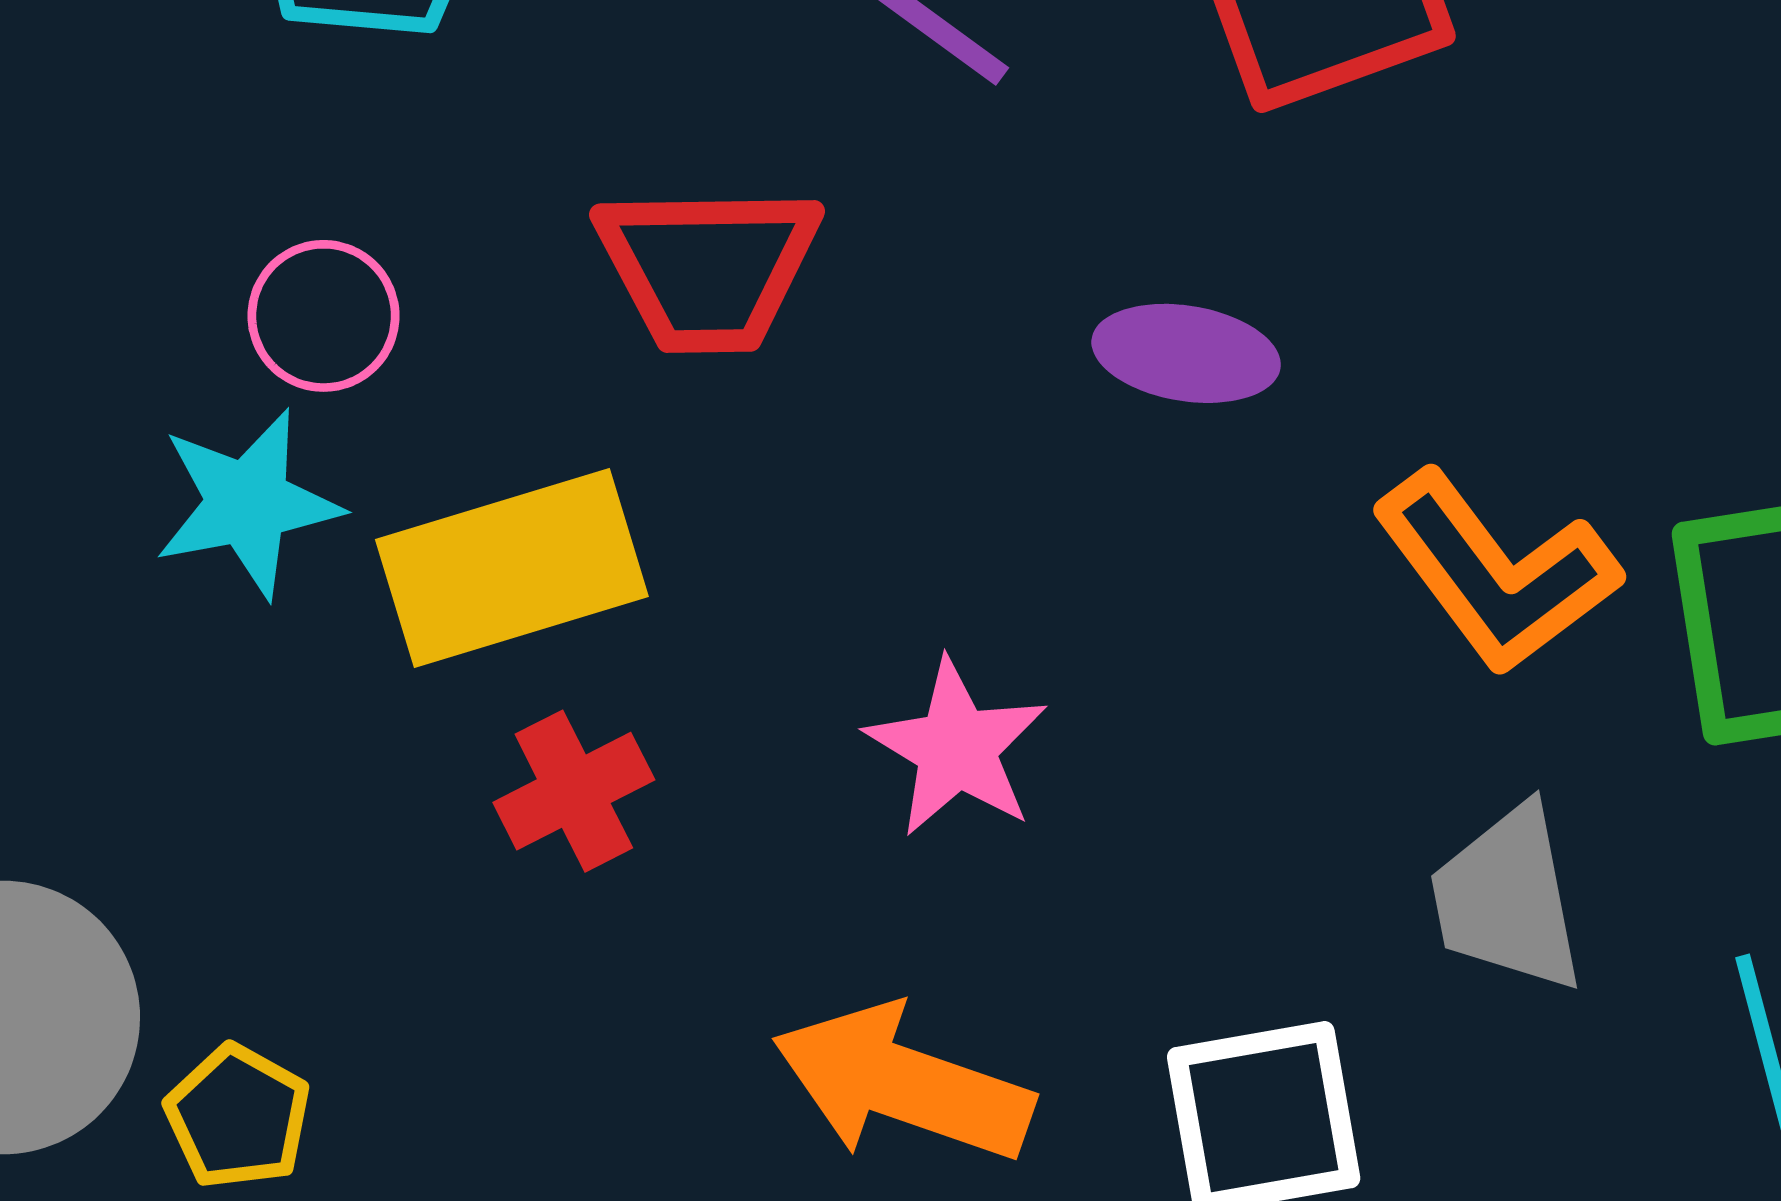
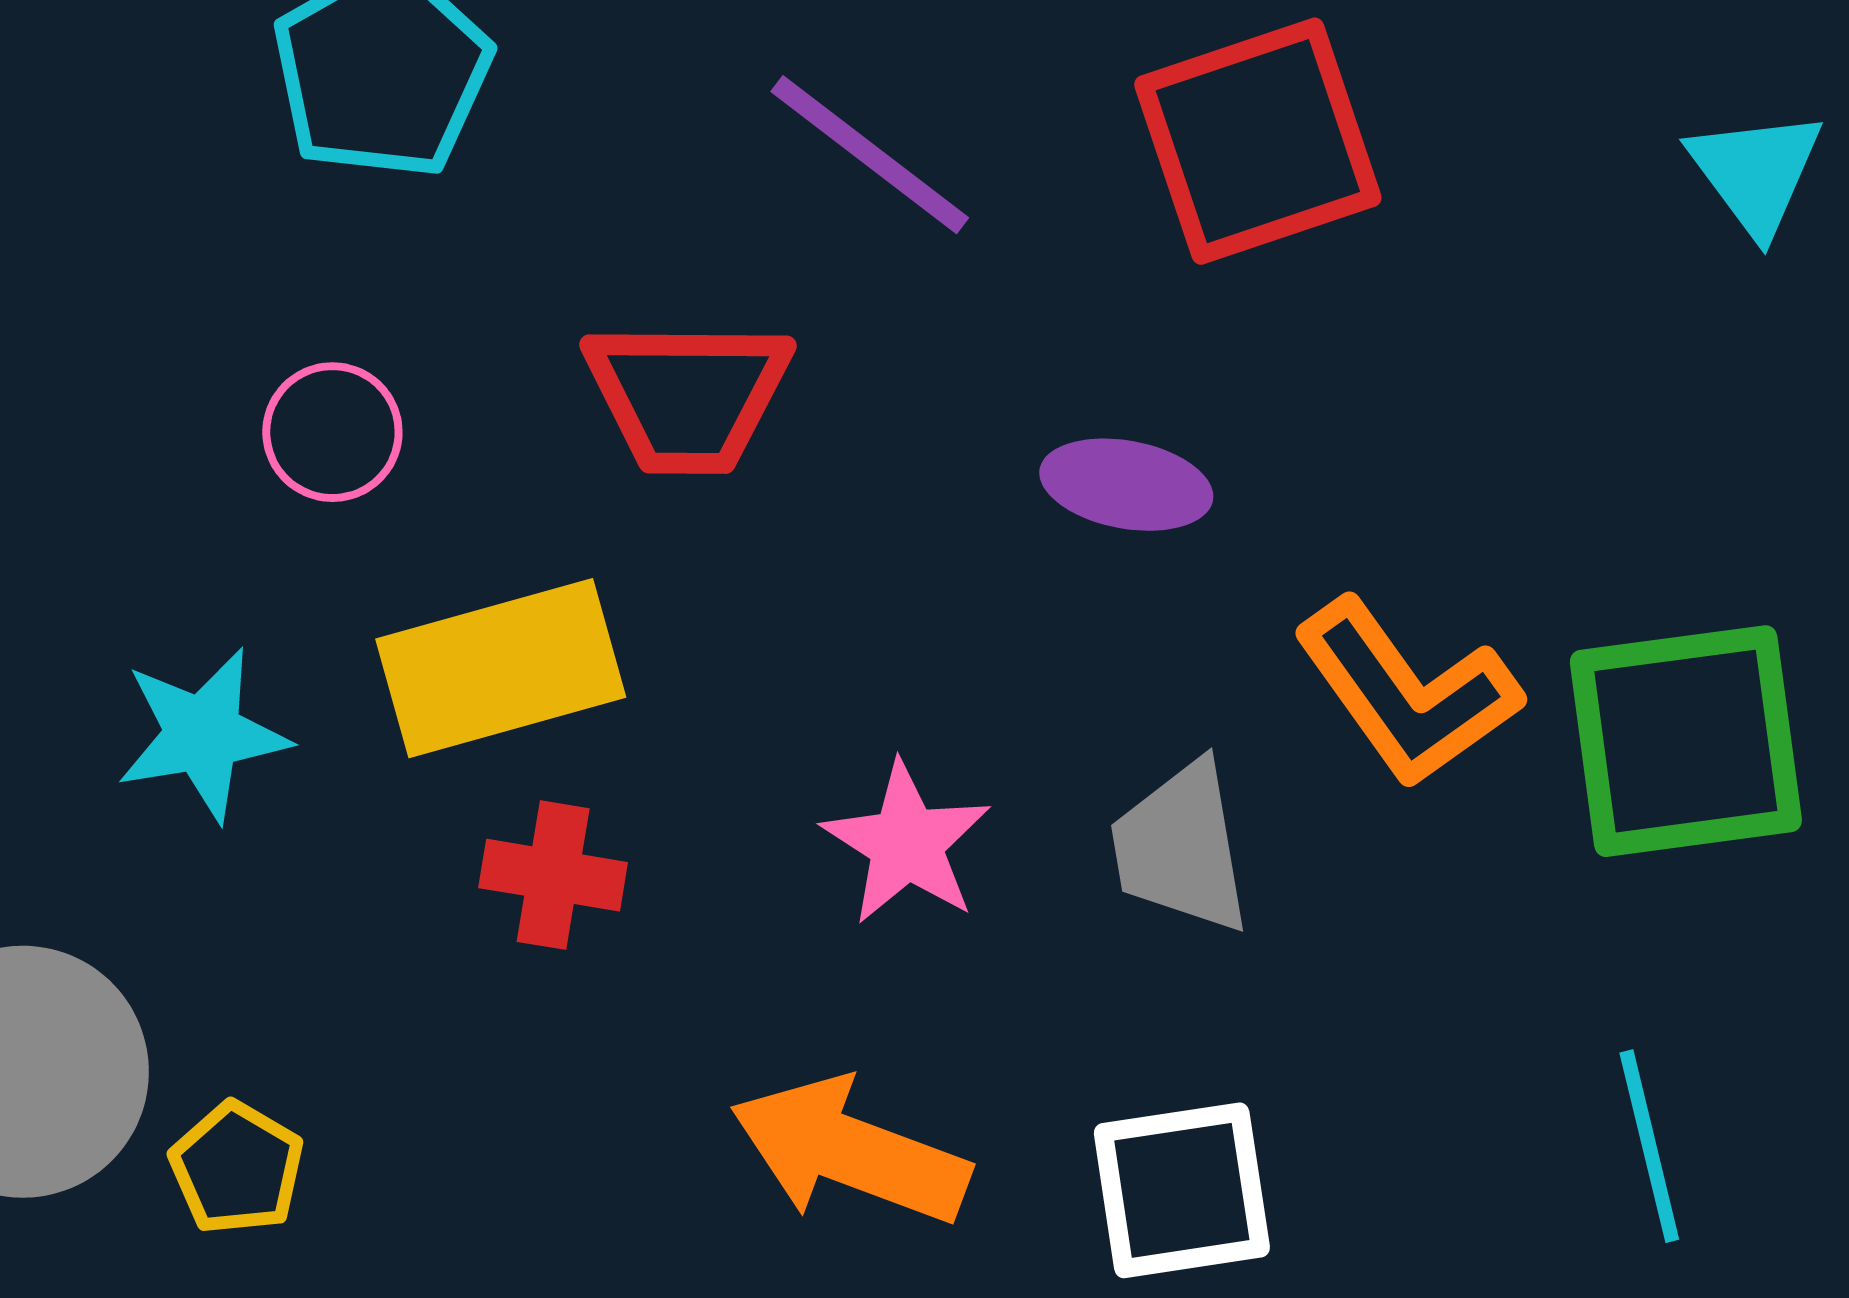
cyan star: (248, 503) -> (203, 734), moved
red cross: (574, 791) -> (553, 875), turned 35
gray trapezoid: (1507, 899) -> (1181, 847), moved

